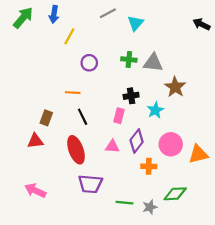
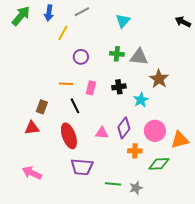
gray line: (108, 13) -> (82, 12), moved
pink rectangle: (119, 116) -> (91, 88), moved
green diamond: (175, 194) -> (159, 164), moved

